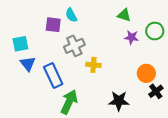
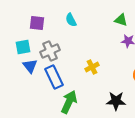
purple square: (53, 25) -> (37, 23), moved
gray cross: (74, 46) -> (50, 51), moved
yellow cross: (93, 65) -> (92, 67), turned -32

